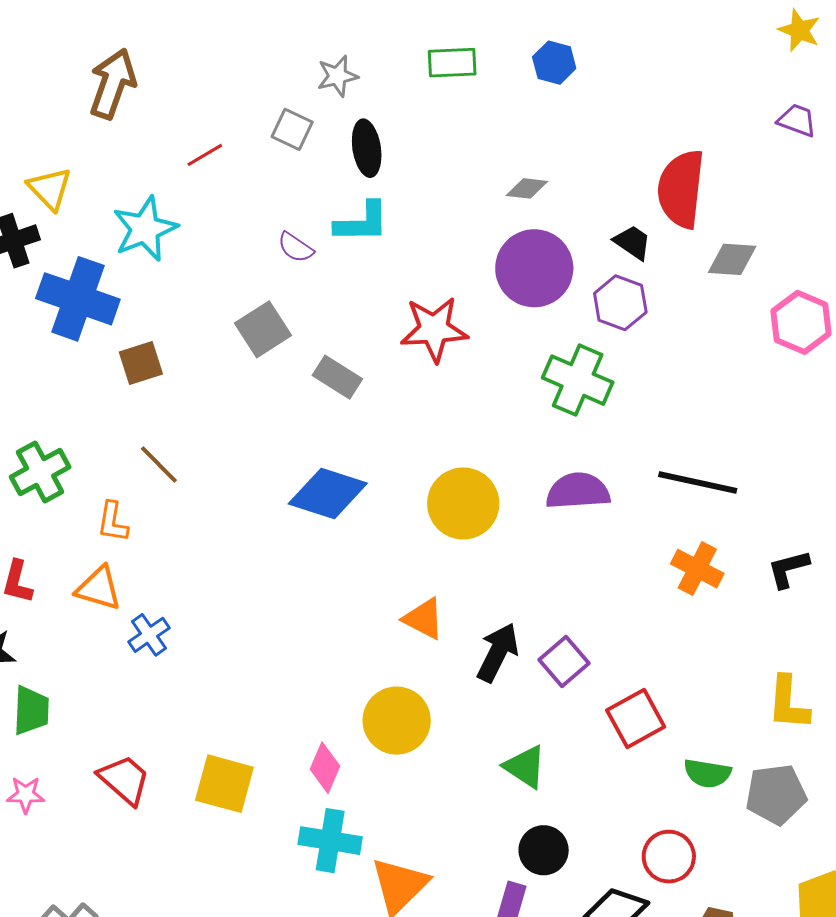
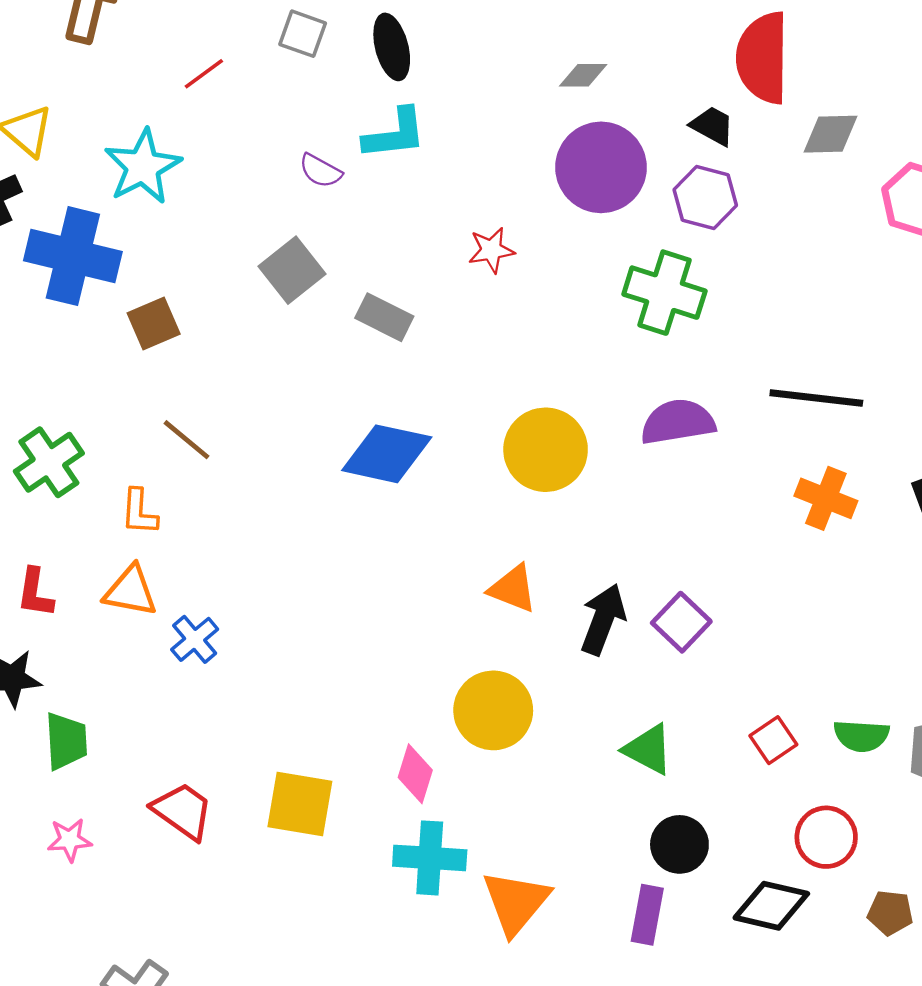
red star: (434, 329) -> (491, 250), size x0.6
red square: (636, 718) -> (773, 740), moved, size x0.7

